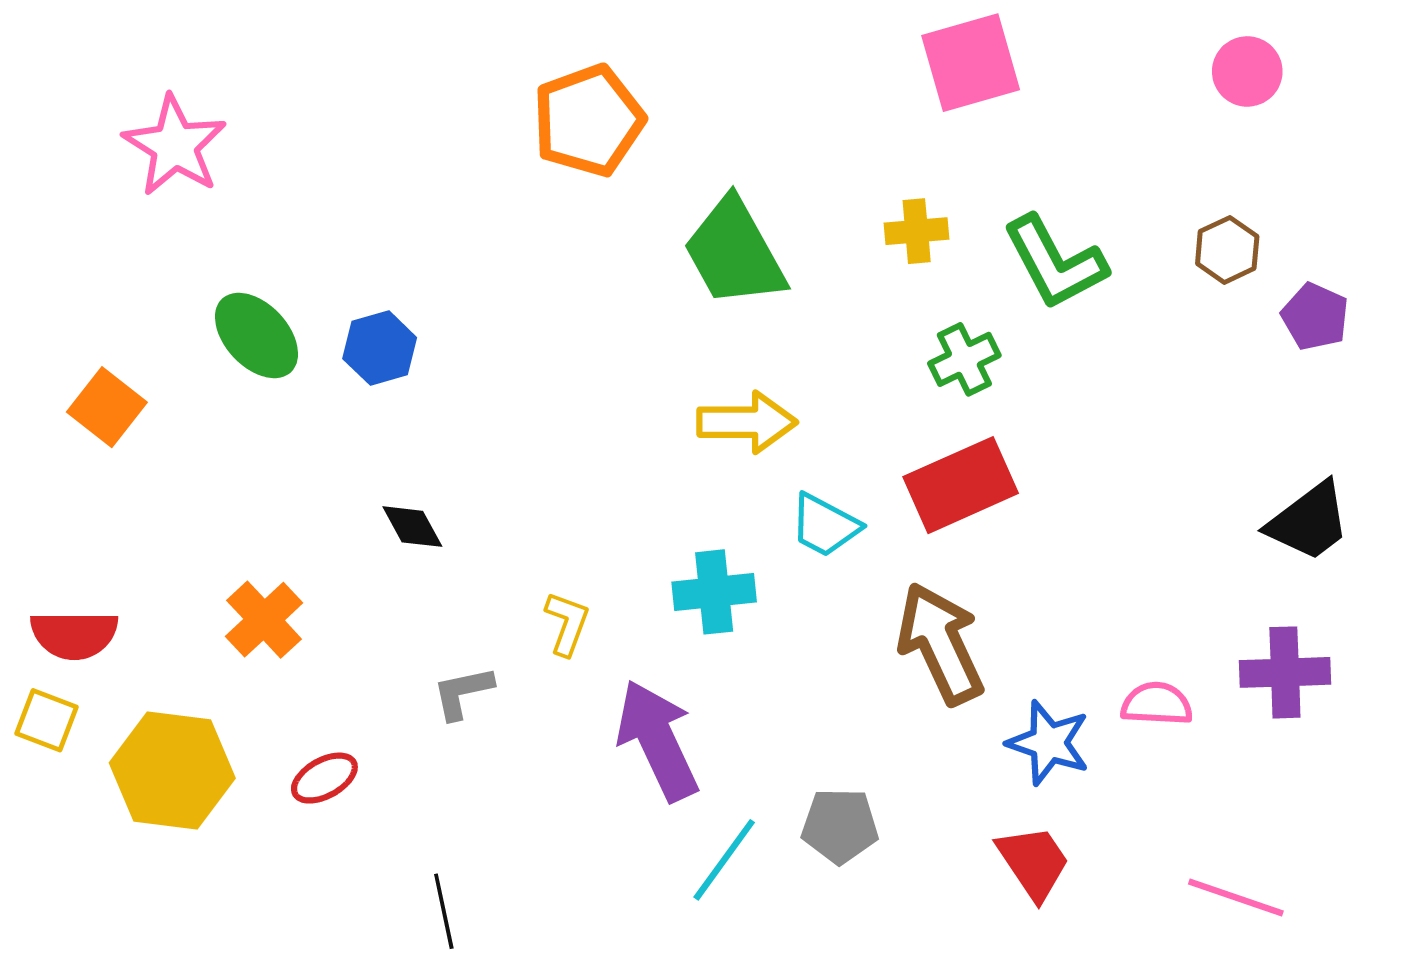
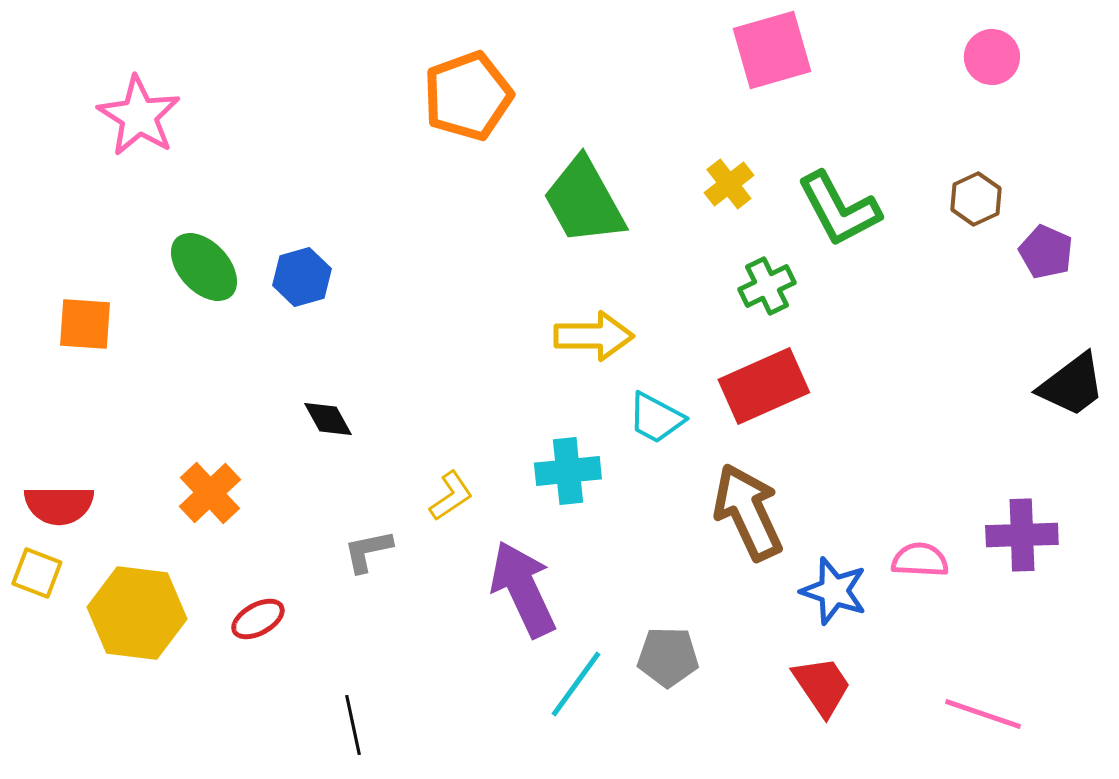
yellow cross: (917, 231) -> (729, 184), turned -33
orange square: (107, 407) -> (85, 324), turned -34
black trapezoid: (1309, 522) -> (1072, 385), moved
yellow L-shape: (567, 623) -> (451, 496), turned 36

